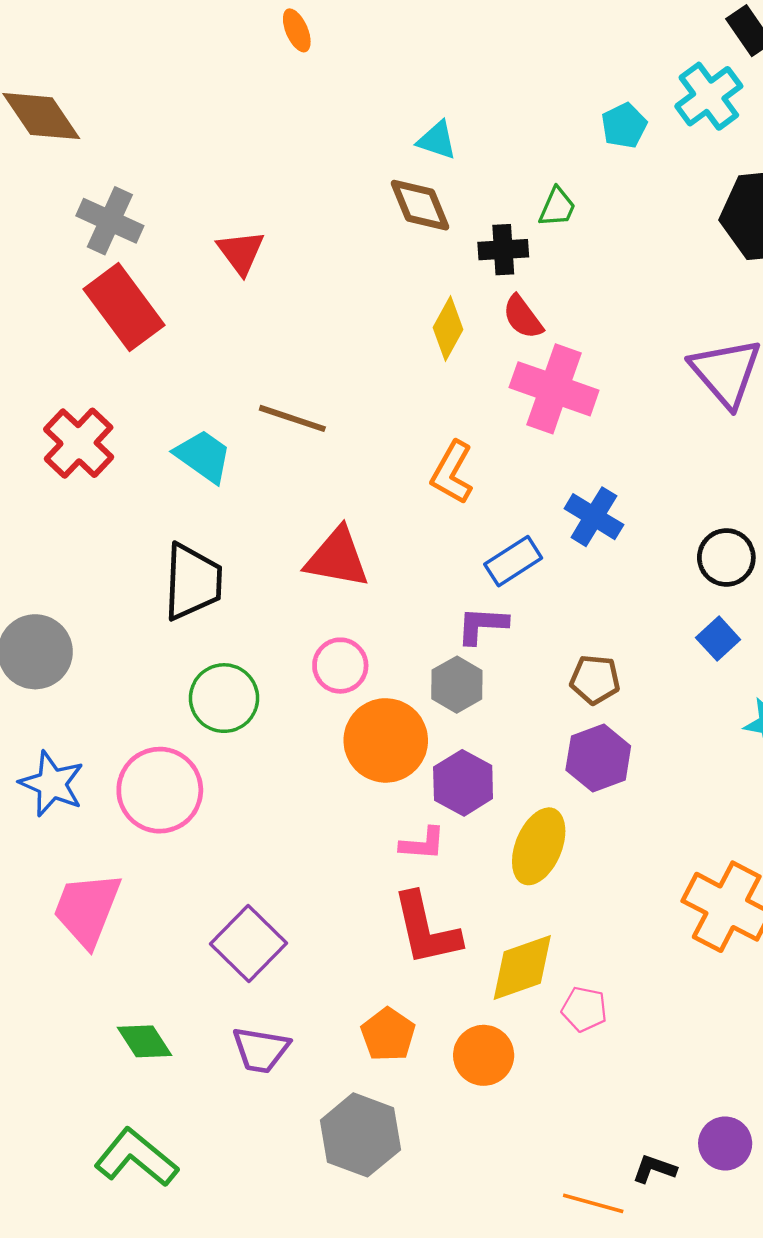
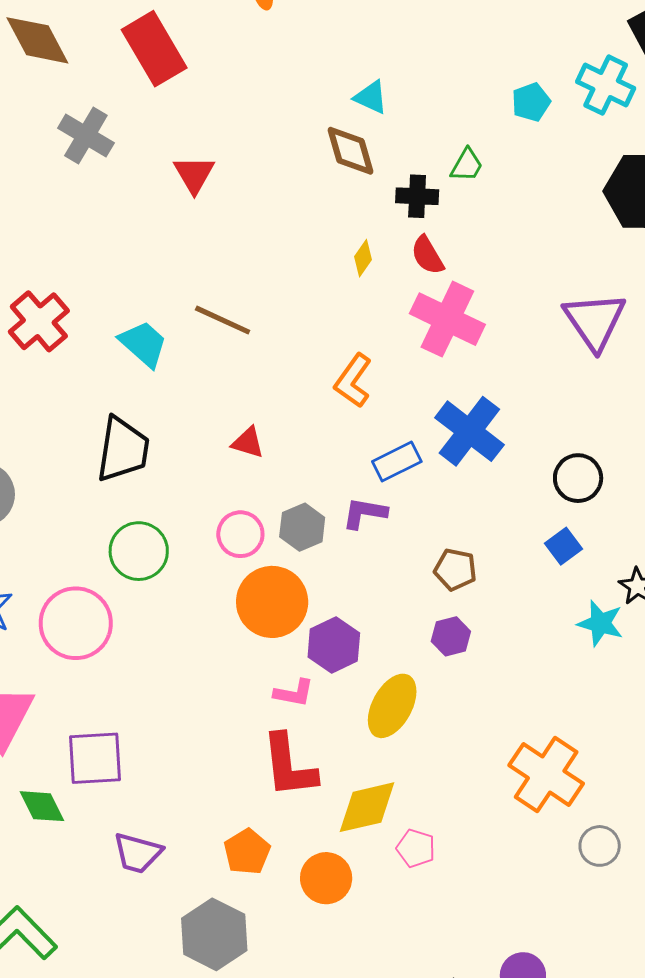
cyan cross: (709, 96) -> (606, 85), turned -34
red rectangle: (124, 307) -> (154, 49), moved
yellow diamond: (448, 329) -> (363, 258), size x0.7
blue cross: (594, 517) -> (469, 431), size x1.4
red triangle: (337, 558) -> (248, 442), size x0.6
gray hexagon: (457, 685) -> (302, 527), moved
purple hexagon: (598, 758) -> (451, 636), size x0.7
purple square: (248, 944) -> (95, 758), moved, turned 36
green diamond: (145, 1041) -> (42, 806), moved

